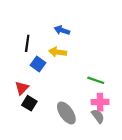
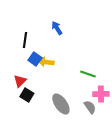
blue arrow: (62, 30) -> (57, 28), turned 40
yellow arrow: (58, 52) -> (46, 62), moved
pink cross: (100, 102) -> (101, 94), moved

